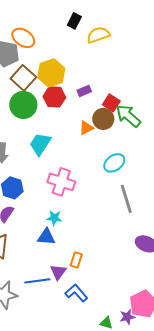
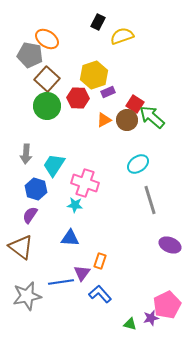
yellow hexagon: (51, 73) -> (94, 75), moved
orange triangle: (86, 128) -> (104, 120), moved
cyan trapezoid: (40, 144) -> (54, 165), moved
cyan star: (54, 218) -> (75, 205), moved

